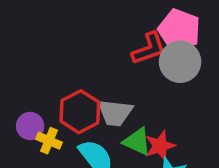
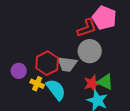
gray circle: (180, 62) -> (90, 51), moved
yellow cross: (49, 141) -> (37, 84), moved
green triangle: (137, 142) -> (105, 82), moved

